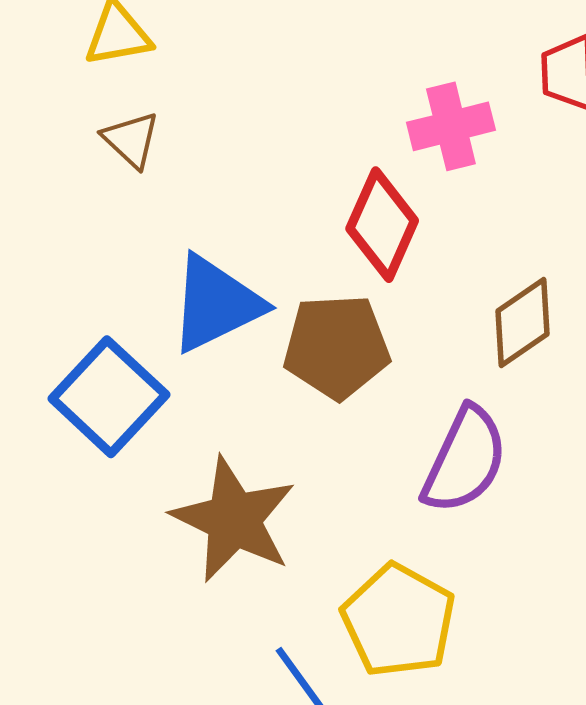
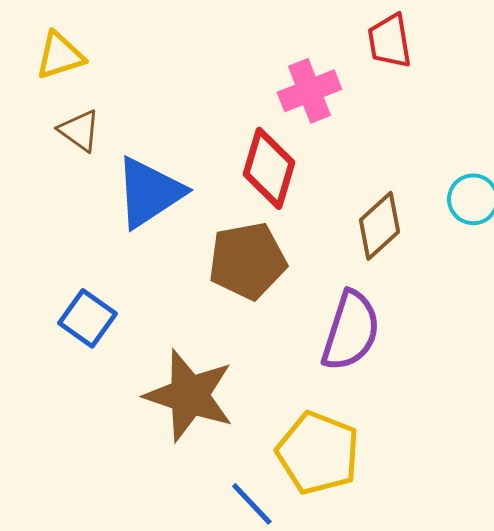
blue triangle: (216, 304) -> (149, 192), moved
blue square: (109, 397) -> (88, 318), size x0.7

